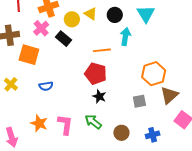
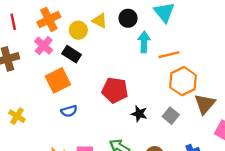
orange line: (102, 50) -> (169, 55), moved
orange square: (29, 55) -> (58, 80), moved, turned -35
blue semicircle: (46, 86) -> (69, 111), moved
black star: (99, 96) -> (139, 114), moved
gray square: (139, 101) -> (171, 116), turned -32

